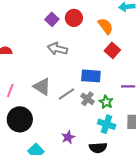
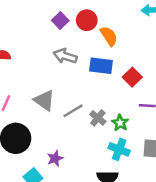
orange semicircle: (106, 26) -> (109, 36), moved
red square: (112, 50) -> (132, 77), moved
blue rectangle: (91, 76) -> (101, 66), moved
purple star: (68, 137) -> (55, 158), moved

